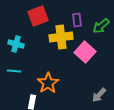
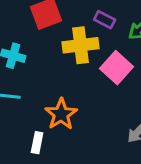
purple rectangle: (77, 20) -> (105, 20), turned -56

